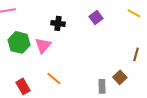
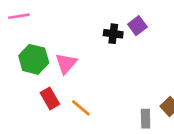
black cross: (58, 23) -> (113, 34), moved
red rectangle: (23, 86) -> (50, 98), moved

